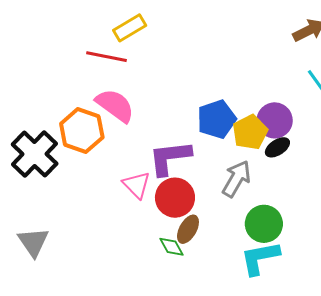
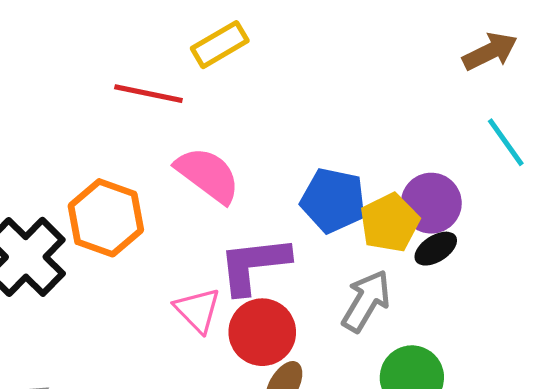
yellow rectangle: (130, 28) -> (220, 45), moved
pink semicircle: (115, 105) -> (208, 175), moved
blue pentagon: (217, 119) -> (333, 200), turned 30

